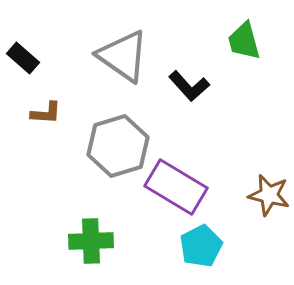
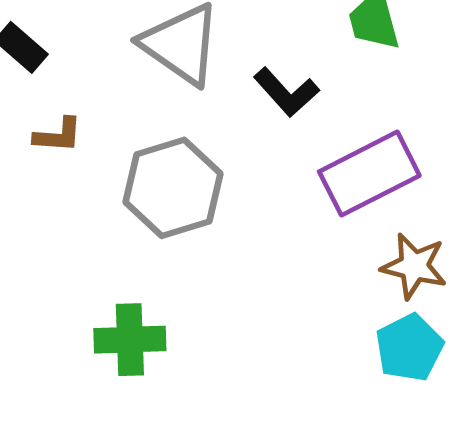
purple rectangle: (176, 187) -> (369, 174), moved, turned -58
cyan pentagon: (201, 246) -> (409, 348), moved

